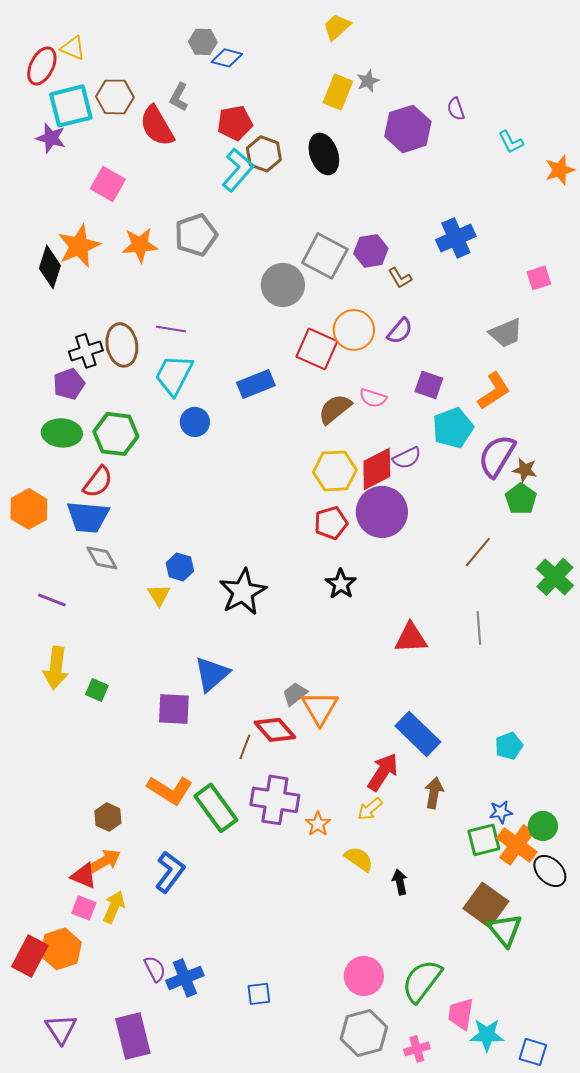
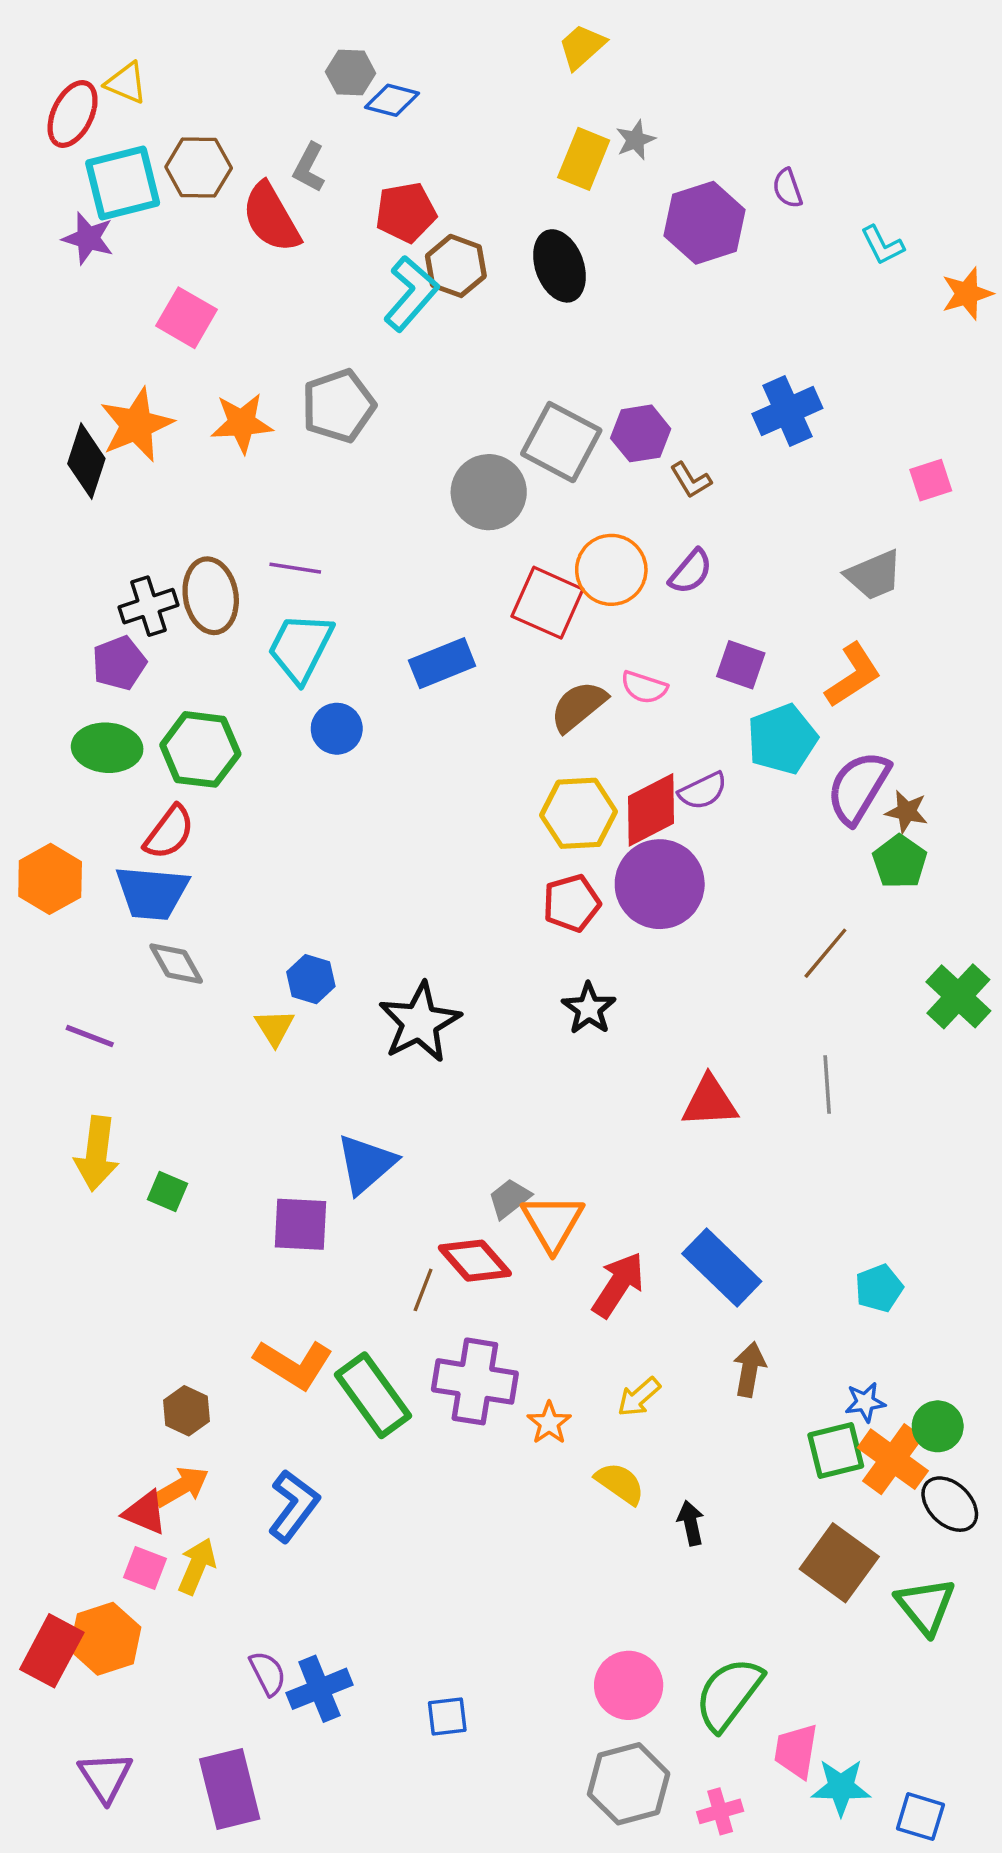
red arrow: (383, 772) -> (618, 1285), moved
green triangle: (505, 930) -> (926, 1606), moved

